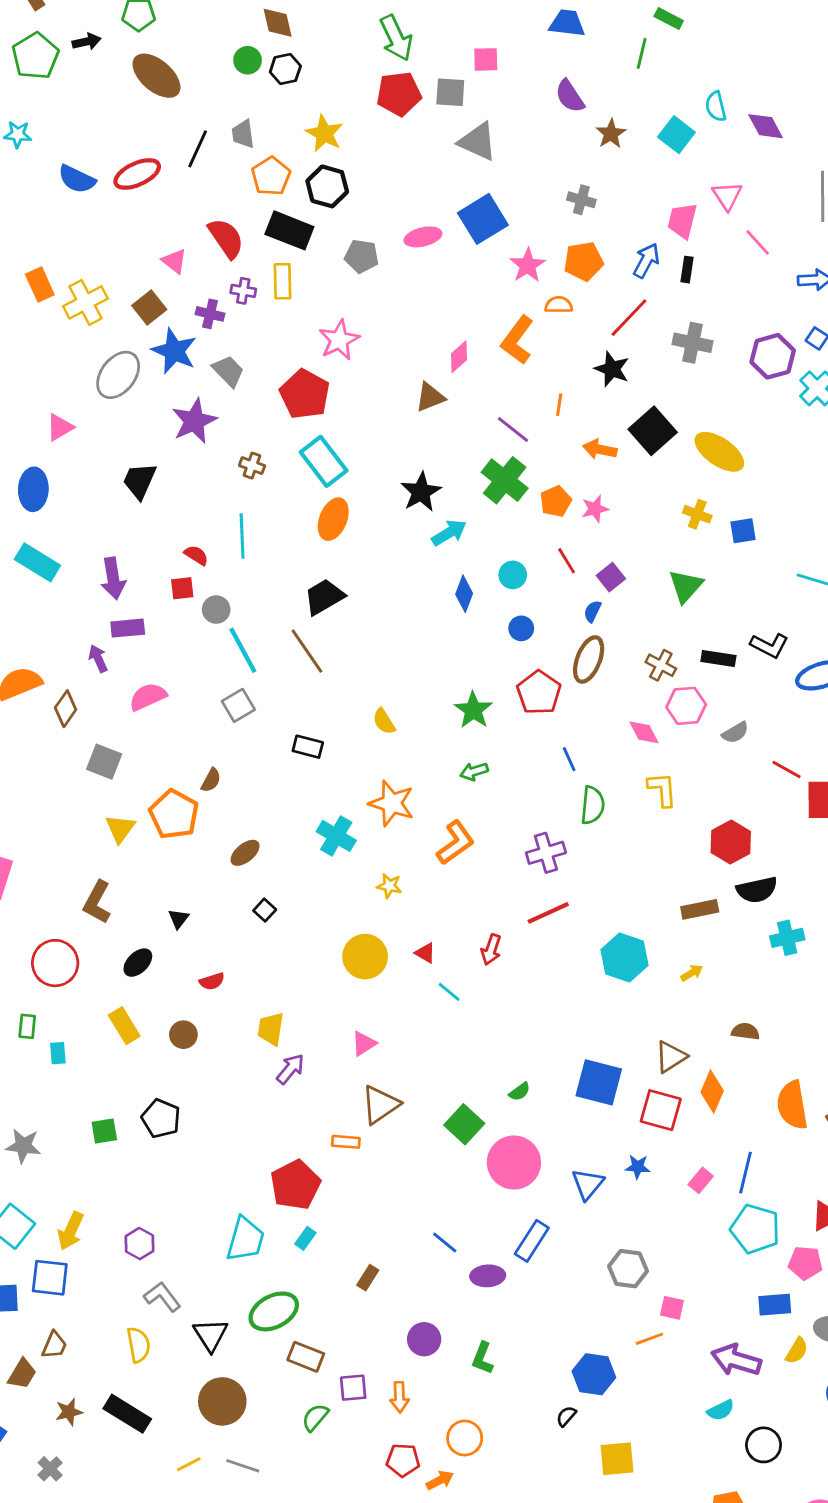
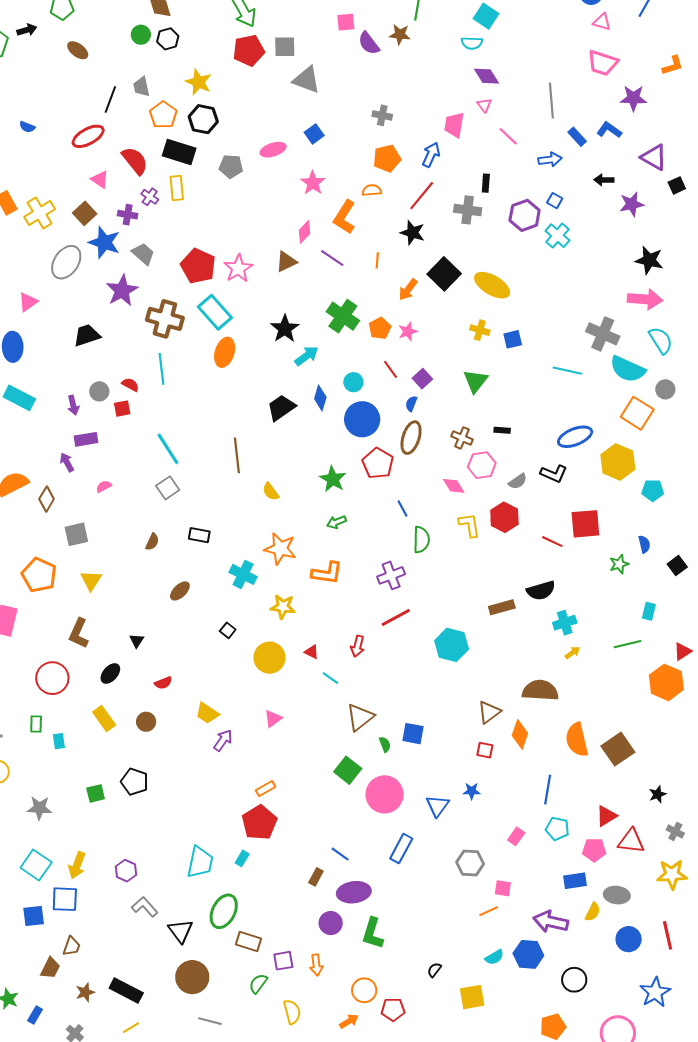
pink square: (486, 59) -> (346, 22), moved
brown ellipse: (156, 76) -> (78, 50), size x0.6
cyan semicircle: (716, 106) -> (472, 43), turned -70
purple diamond: (766, 126) -> (487, 76), moved
brown star: (611, 134) -> (400, 35), moved, turned -30
cyan square: (676, 135) -> (486, 16), moved
red ellipse: (137, 174) -> (88, 136), moved
blue semicircle: (77, 179) -> (27, 127), size x0.6
pink triangle: (727, 196) -> (484, 105), size x0.7
blue square: (483, 219) -> (314, 134), size x0.6
pink star: (528, 265) -> (313, 183), moved
black rectangle: (687, 270) -> (486, 183), moved
purple cross: (243, 291) -> (150, 197), turned 30
pink star: (339, 340) -> (238, 268), moved
purple line: (513, 430) -> (332, 258), moved
orange arrow: (600, 449) -> (408, 290), turned -60
brown cross: (252, 466) -> (165, 319), size x2.0
black trapezoid: (140, 481) -> (87, 335), turned 52
purple arrow: (113, 578) -> (73, 405), size x0.7
black trapezoid: (324, 597) -> (281, 408), moved
gray circle: (216, 610) -> (99, 391), moved
blue circle: (521, 628) -> (362, 419), size x2.0
black L-shape: (769, 645) -> (554, 474), moved
brown line: (307, 651) -> (237, 455), moved, turned 32
black rectangle: (718, 658) -> (502, 430), size x0.7
pink semicircle: (148, 697) -> (104, 486), size x0.6
black rectangle: (308, 747) -> (199, 535), moved
gray square: (104, 762) -> (76, 534), turned -30
red line: (786, 769) -> (552, 542), moved
orange pentagon: (174, 814) -> (39, 575), moved
red hexagon: (731, 842) -> (504, 517), moved
orange L-shape: (456, 843) -> (327, 573), turned 48
yellow star: (389, 886) -> (283, 607), size x1.4
black square: (265, 910) -> (228, 630), moved
yellow arrow: (692, 973) -> (573, 653), moved
yellow trapezoid: (271, 1029) -> (207, 713), turned -60
brown semicircle: (745, 1031) -> (540, 690), size x1.8
blue square: (599, 1082) -> (413, 734), moved, size x0.7
green semicircle: (520, 1092) -> (385, 744), turned -70
brown triangle: (380, 1105) -> (360, 717), moved
red square: (661, 1110) -> (485, 750), size x0.6
orange rectangle: (346, 1142) -> (266, 789), turned -30
pink rectangle: (701, 1180) -> (516, 836), moved
red pentagon: (295, 1185) -> (259, 823), moved
cyan pentagon: (755, 1229) -> (557, 829), size x0.7
purple ellipse: (488, 1276) -> (354, 892), moved, size x1.4
brown rectangle: (368, 1278) -> (316, 877), moved
green ellipse: (274, 1311) -> (224, 911), turned -32
yellow semicircle: (138, 1345) -> (292, 1012), moved
green L-shape: (482, 1358) -> (373, 933), size x1.4
blue hexagon: (594, 1374) -> (528, 954), moved
cyan semicircle: (721, 1410) -> (494, 957), moved
red pentagon: (403, 1460) -> (393, 1009), moved
yellow line: (189, 1464) -> (131, 1028), moved

